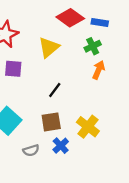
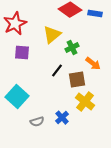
green cross: (93, 46) -> (72, 48), moved
orange arrow: (99, 70) -> (93, 64), moved, turned 105
brown square: (51, 122) -> (77, 80), moved

